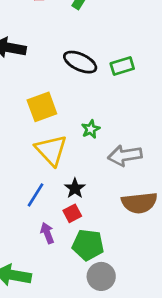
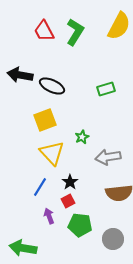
black ellipse: (80, 62) -> (52, 86), moved
gray circle: (101, 276) -> (113, 239), moved

